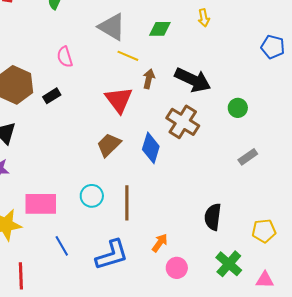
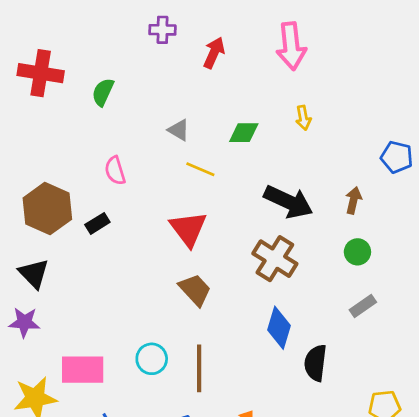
gray triangle: (112, 27) -> (179, 130), size x0.6
brown arrow: (149, 79) -> (353, 200), moved
green circle: (238, 108) -> (357, 252), moved
brown trapezoid: (109, 145) -> (195, 290), moved, turned 92
blue diamond: (151, 148) -> (279, 328), moved
black semicircle: (213, 217) -> (315, 363), moved

